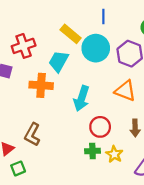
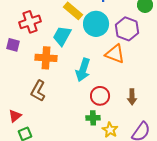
orange triangle: (125, 91) -> (115, 54), moved
brown L-shape: (32, 135) -> (38, 91), moved
yellow star: (114, 154) -> (110, 130), moved

